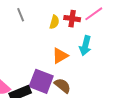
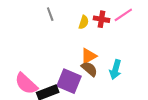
cyan arrow: (85, 46) -> (115, 69), moved
brown semicircle: (63, 86) -> (89, 69), moved

